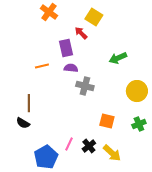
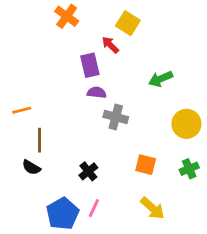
orange line: (42, 66) -> (22, 110), moved
pink line: (69, 144) -> (94, 208), moved
black cross: (89, 146) -> (88, 171), moved

